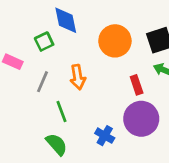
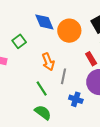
blue diamond: (66, 20) -> (44, 22), moved
gray line: (43, 82) -> (64, 76), moved

